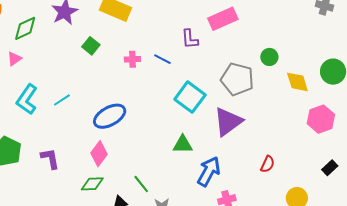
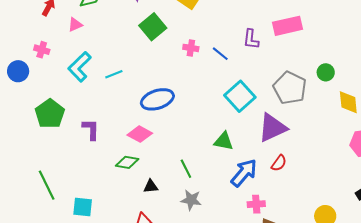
green square: (91, 46) -> (153, 27), size x1.5
pink diamond: (99, 154) -> (140, 134), turned 70
red semicircle: (268, 164) -> (279, 163), moved
green line: (141, 184) -> (186, 169), moved

